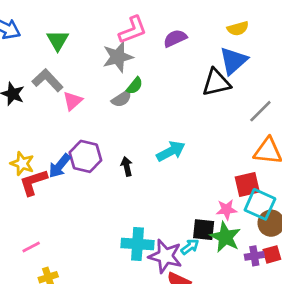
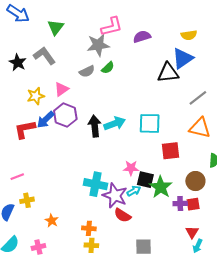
gray semicircle: (122, 99) -> (87, 71), moved
pink triangle: (73, 101) -> (62, 89), moved
cyan arrow: (171, 151) -> (115, 124), moved
yellow star: (22, 164) -> (36, 96), moved, turned 30
black arrow: (127, 166) -> (95, 126), size x1.5
red square: (247, 184) -> (171, 151), moved
cyan square: (260, 204) -> (150, 123), moved, turned -30
pink star: (227, 210) -> (131, 168), moved

